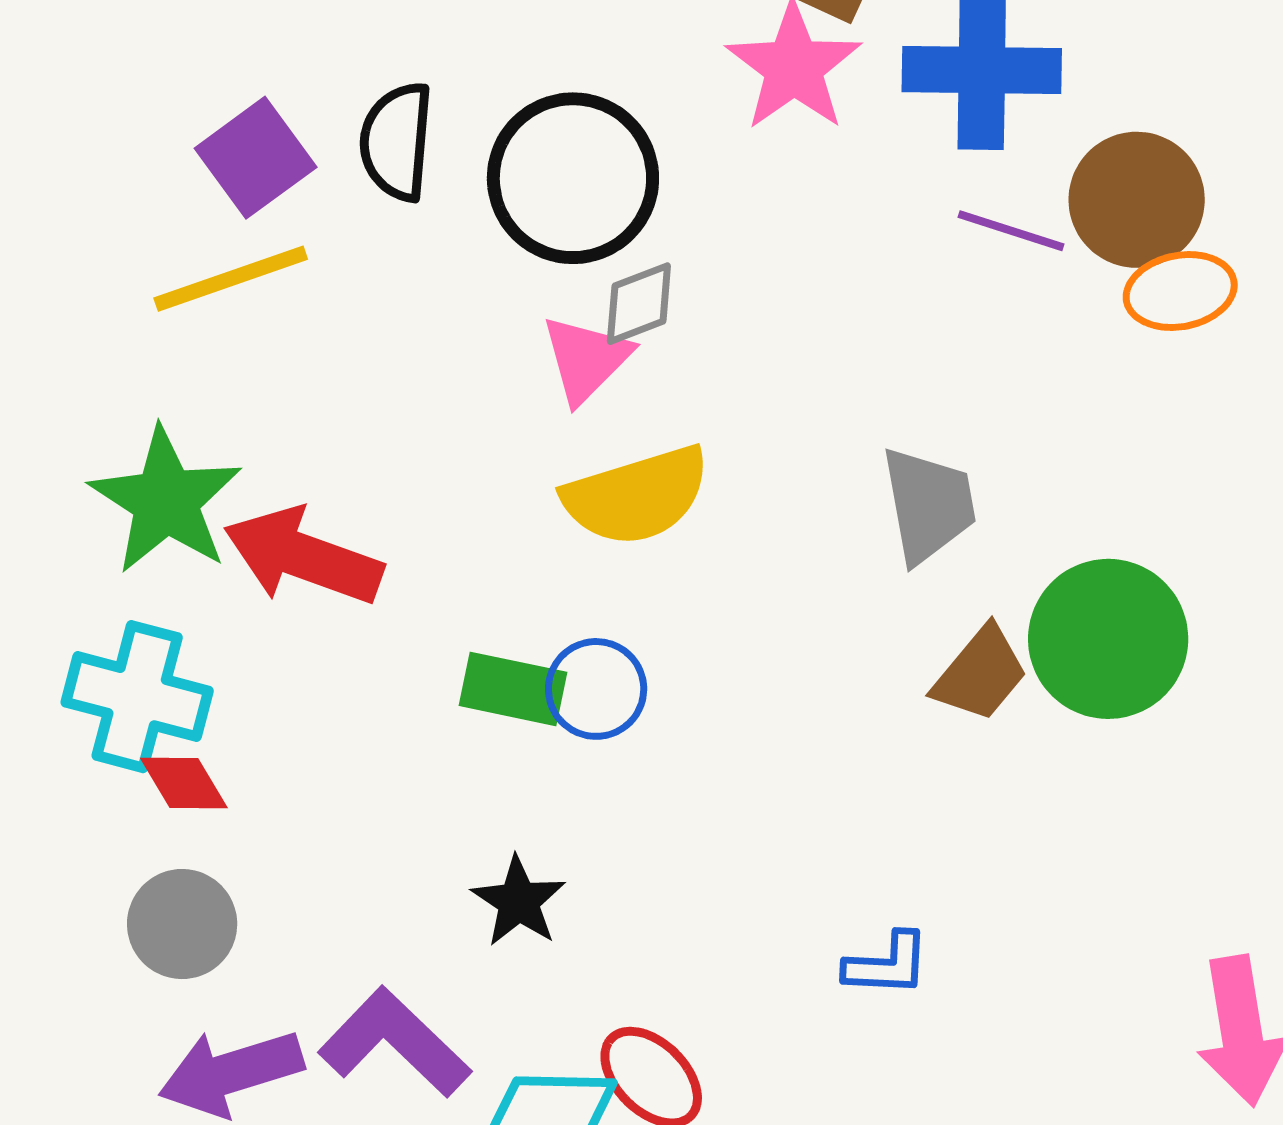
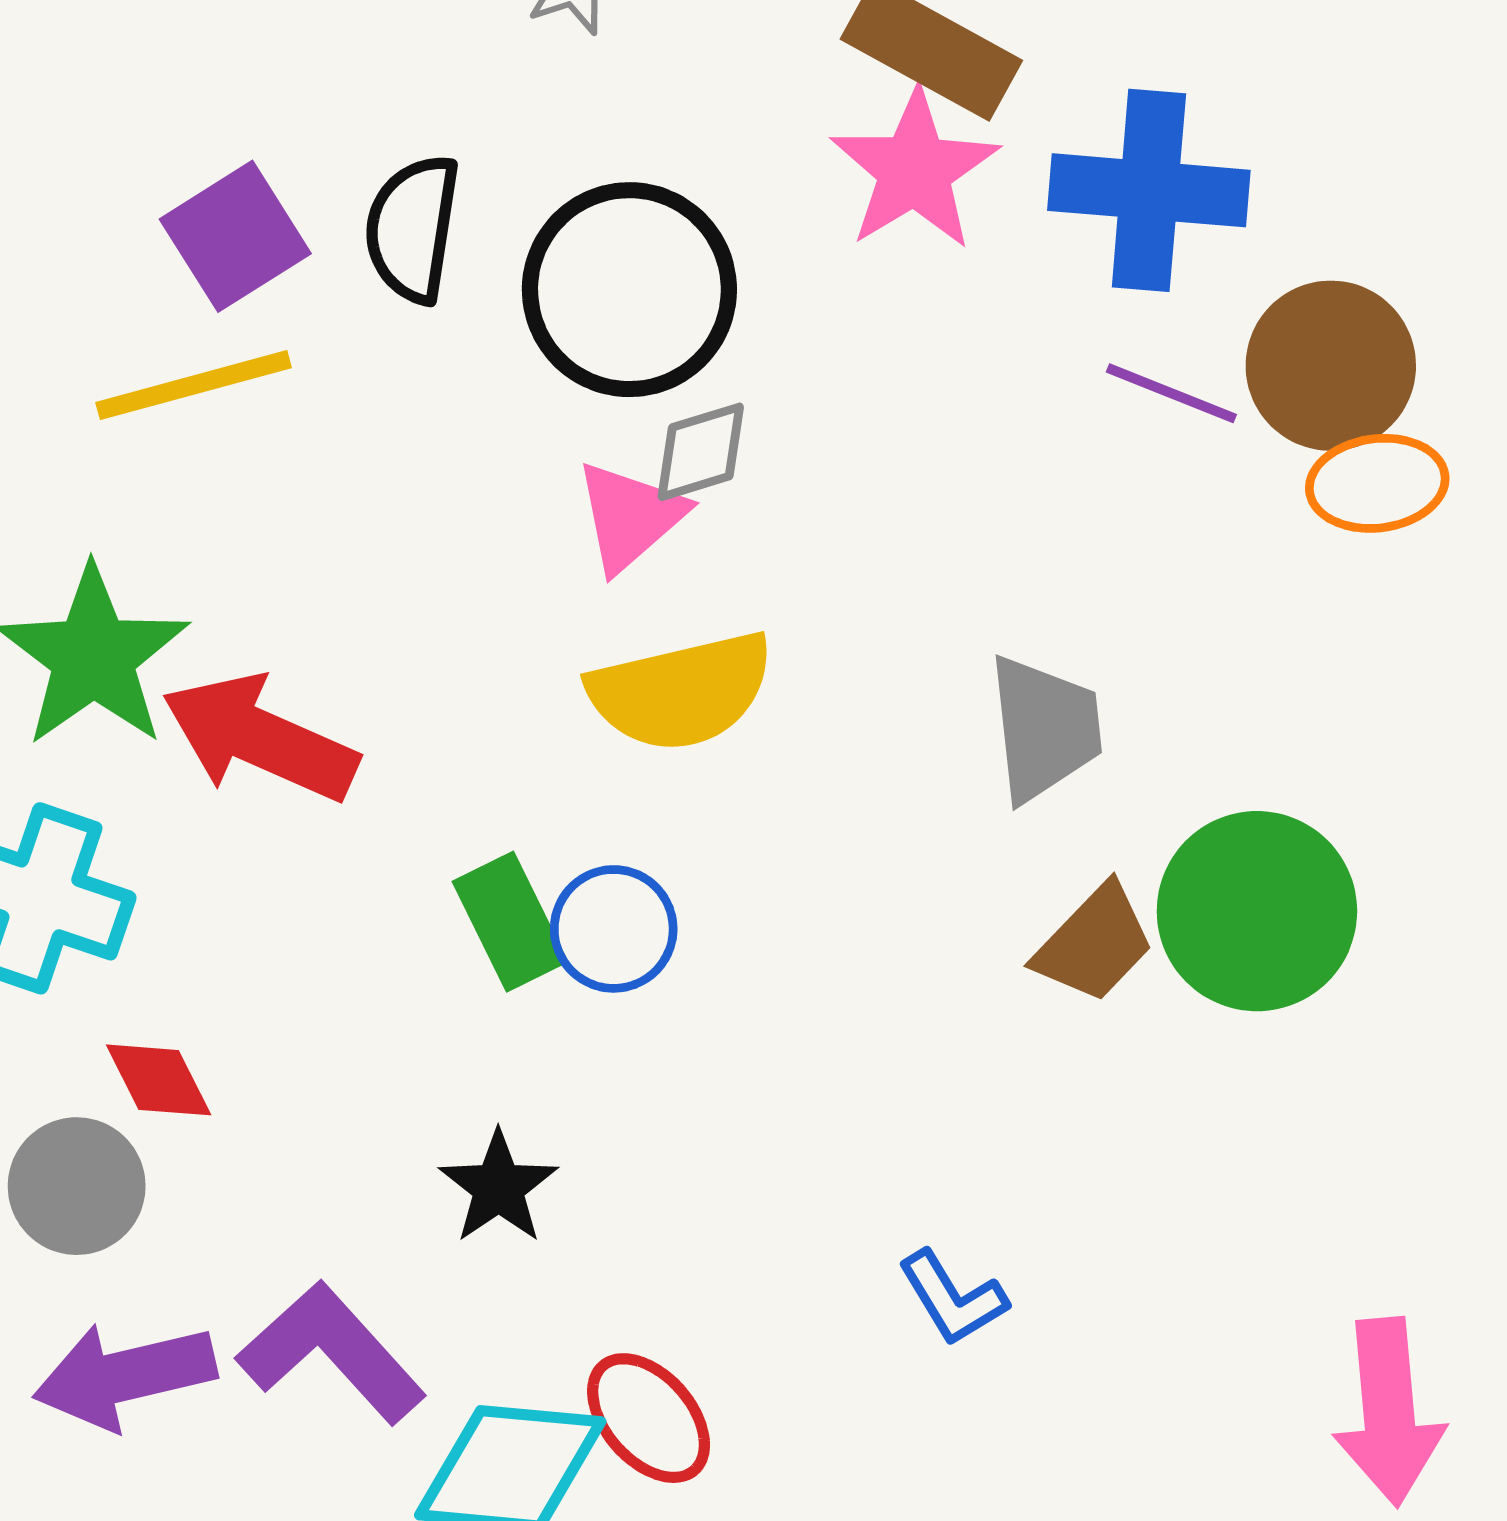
green rectangle: (513, 689) -> (510, 922), turned 48
red diamond: (184, 783) -> (159, 1080), moved
blue L-shape: (887, 964) -> (953, 1298), turned 52

